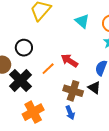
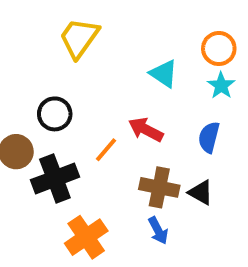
cyan triangle: (82, 21) -> (164, 74), moved
black cross: (20, 80) -> (55, 178), turned 30
black triangle: (94, 88) -> (201, 193), moved

